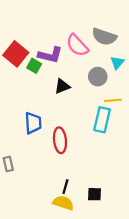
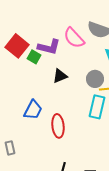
gray circle: (98, 77) -> (95, 79), moved
blue trapezoid: (33, 123) -> (33, 110), turned 30

